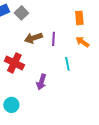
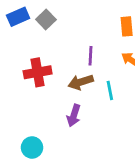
brown arrow: (33, 38) -> (81, 82), moved
red cross: (14, 63) -> (38, 72), moved, turned -36

